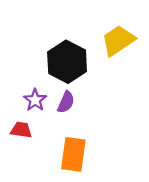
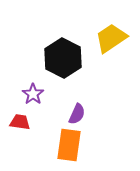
purple semicircle: (66, 102) -> (77, 114), moved

